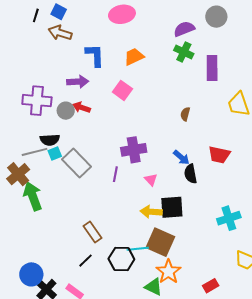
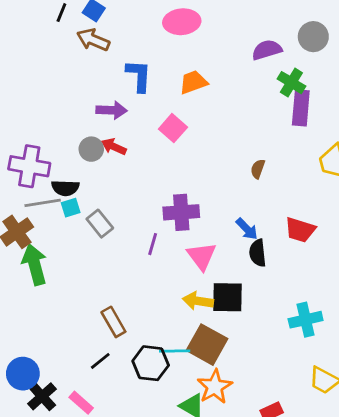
green cross: (184, 52) -> (291, 83), moved
purple cross: (37, 101) -> (29, 166), moved
gray rectangle: (76, 163) -> (100, 224), size x0.7
pink triangle: (151, 180) -> (202, 256), size x1.6

